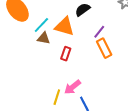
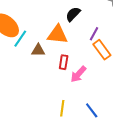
cyan line: (41, 25) -> (20, 39), moved
pink arrow: (73, 87) -> (78, 74), moved

